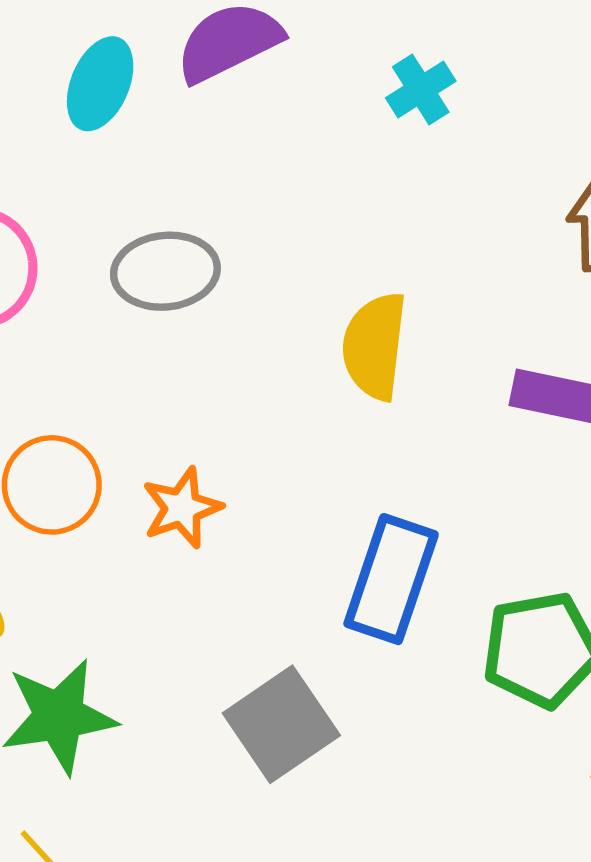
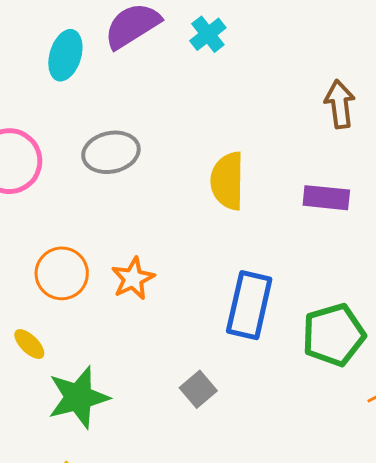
cyan cross: (421, 89) -> (208, 34), moved
gray square: (281, 724) -> (198, 389), size x0.6

